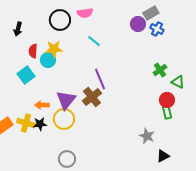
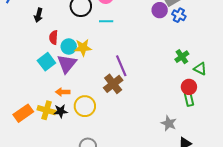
cyan line: (94, 41) -> (106, 21), moved, turned -40
yellow star: (54, 49) -> (83, 48), moved
purple triangle: (66, 100) -> (67, 64), moved

